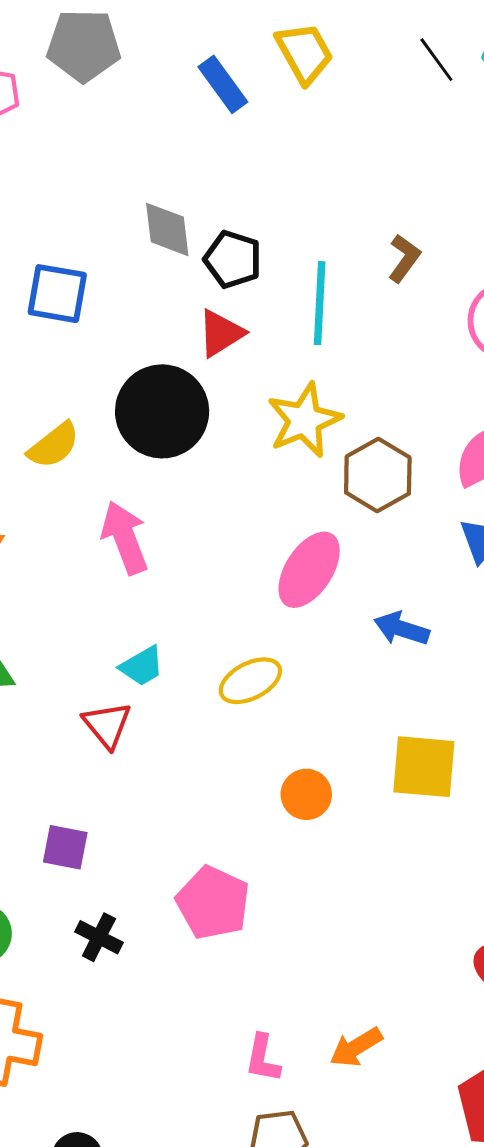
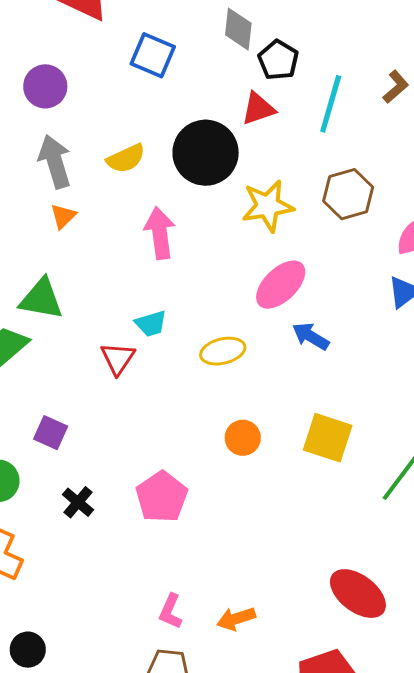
yellow star: (304, 420) -> (268, 206), moved
brown hexagon: (378, 475) -> (348, 194), moved
blue arrow: (402, 629) -> (311, 336), moved
purple square: (65, 847) -> (51, 433), moved

